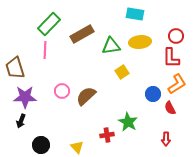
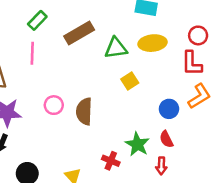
green rectangle: (49, 24) -> (37, 20), size x0.7
brown semicircle: (86, 96) -> (84, 111), turned -45
red semicircle: (170, 108) -> (166, 139), moved
red cross: (107, 135) -> (111, 161), turned 32
red arrow: (166, 139) -> (161, 166), moved

